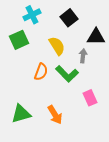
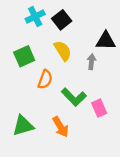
black square: (69, 18) -> (62, 20), moved
green square: (19, 40) -> (24, 56), moved
green L-shape: (67, 74) -> (74, 97), moved

